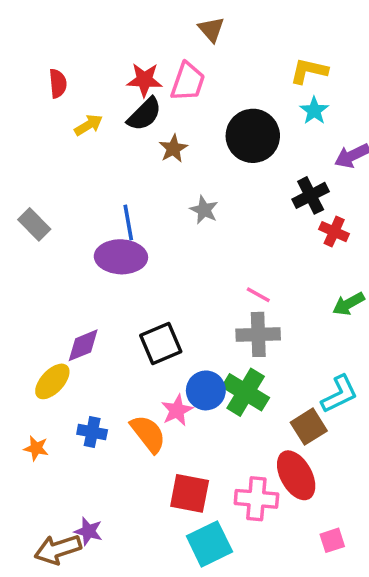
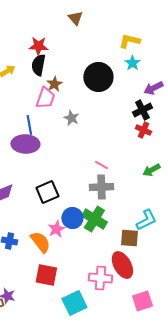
pink trapezoid: (188, 82) -> (45, 98), moved
black semicircle: (144, 114) -> (38, 65), turned 145
black cross: (311, 195) -> (142, 110), moved
brown square: (309, 427) -> (129, 238), turned 36
red square: (190, 493) -> (46, 275), moved
pink square: (332, 540) -> (142, 301), size x1.5

